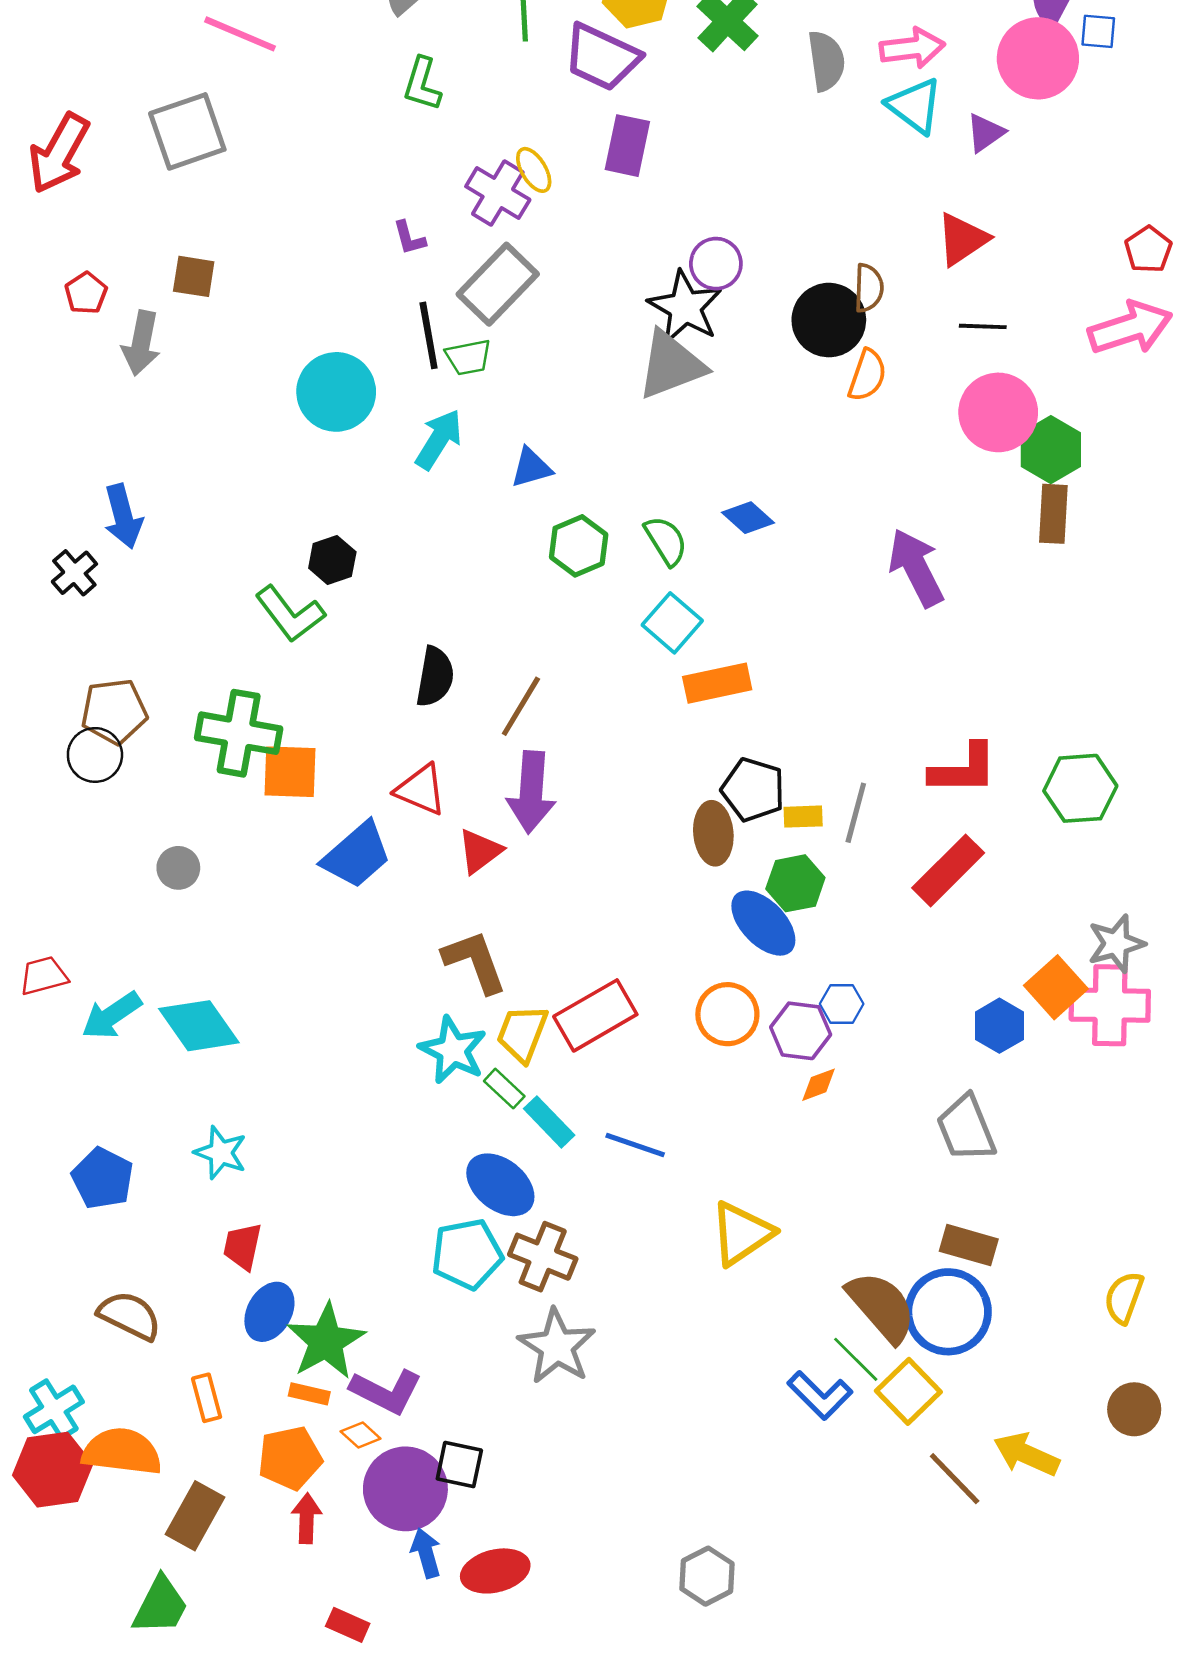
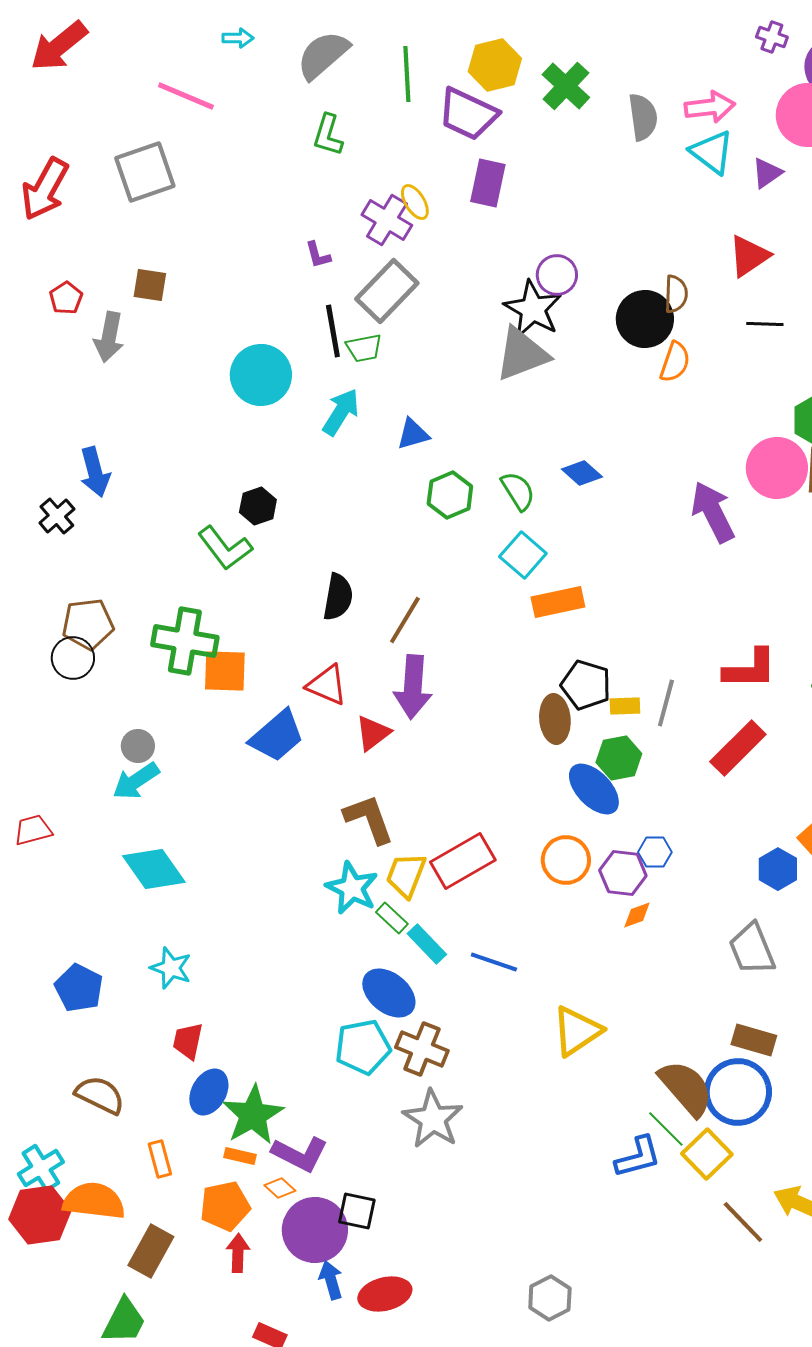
pink circle: (998, 412) -> (777, 468), moved
cyan arrow: (112, 1015) -> (136, 781), moved
blue L-shape: (820, 1395) -> (638, 1157), turned -60

